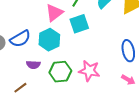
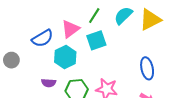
blue semicircle: (20, 39) -> (42, 38), moved

